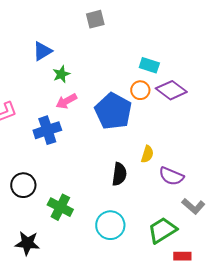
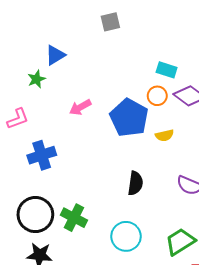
green star: (61, 74) -> (36, 79), moved
blue cross: (47, 130) -> (42, 155), moved
yellow semicircle: (147, 154) -> (165, 135), moved, turned 60
black circle: (23, 185) -> (35, 215), moved, size x1.4

